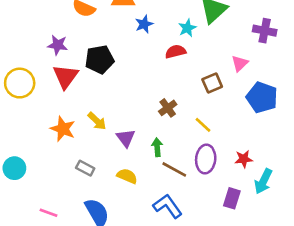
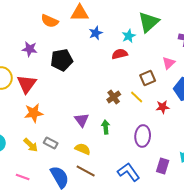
red triangle: (65, 76) -> (27, 84), moved
yellow arrow: (97, 121) -> (31, 145), moved
yellow line: (203, 125) -> (137, 97), moved
orange star: (63, 129) -> (34, 113), turned -30
red star: (244, 159) -> (163, 107), moved
brown line: (174, 169) -> (86, 171), moved
blue L-shape: (168, 206) -> (129, 172), moved

